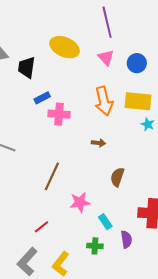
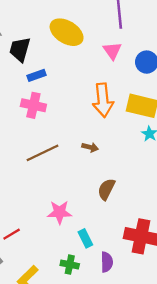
blue rectangle: (42, 98) -> (37, 75), moved
pink cross: (59, 114) -> (33, 105), moved
brown line: (52, 176) -> (43, 153), moved, turned 32

